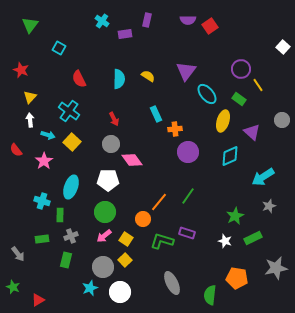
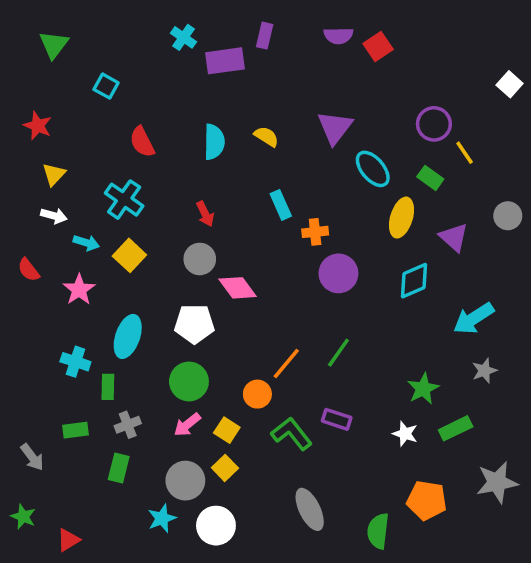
purple rectangle: (125, 34) -> (225, 61), size x1.5
white arrow: (30, 120) -> (54, 216), turned 112
green L-shape: (162, 241) -> (292, 434), turned 35

